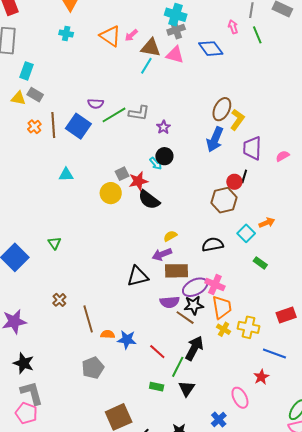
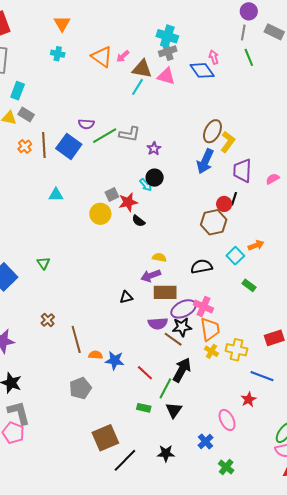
pink arrow: (233, 27) -> (214, 57), moved
black semicircle: (149, 200) -> (139, 221), size x0.6
yellow semicircle: (170, 236) -> (159, 257), turned 40
black triangle: (138, 276) -> (126, 297), size x0.6

